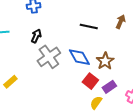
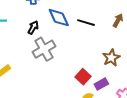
blue diamond: (79, 57) -> (59, 18), moved
brown star: (105, 61) -> (111, 58), moved

